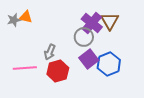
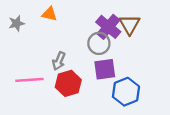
orange triangle: (26, 17) -> (49, 14), moved
purple square: (89, 59) -> (105, 69), turned 30
blue hexagon: (109, 64) -> (126, 92), moved

